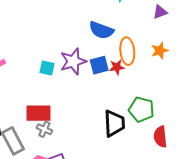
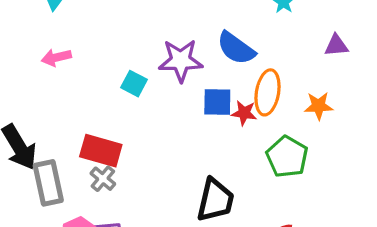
purple star: (73, 61) -> (181, 60), moved
green pentagon: (141, 110) -> (287, 157), moved

